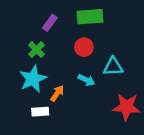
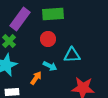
purple rectangle: (50, 23) -> (20, 19), size x1.6
orange arrow: (57, 93) -> (36, 78), moved

